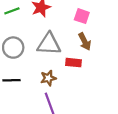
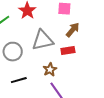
brown arrow: (85, 42) -> (73, 30), turned -98

